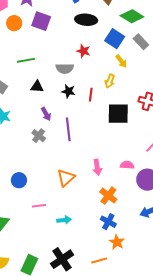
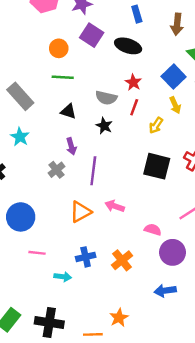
black ellipse: (86, 20) -> (128, 46), moved
orange circle: (14, 23) -> (59, 48), moved
red line: (91, 95) -> (134, 107), moved
pink arrow: (97, 167) -> (115, 206), moved, turned 105
orange triangle: (66, 178) -> (81, 212), moved
blue circle: (19, 180) -> (21, 217), size x1.5
blue cross: (108, 222) -> (86, 257), moved, turned 35
black cross: (62, 259) -> (49, 322), turned 30

